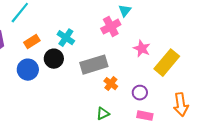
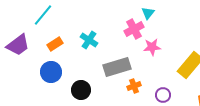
pink star: (142, 49) -> (152, 47), moved, turned -30
black circle: (54, 59) -> (81, 90), moved
orange cross: (111, 84) -> (134, 86), turned 32

